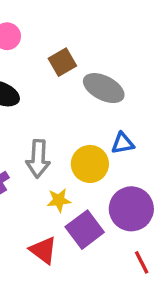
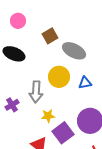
yellow circle: (90, 164) -> (59, 77), moved

